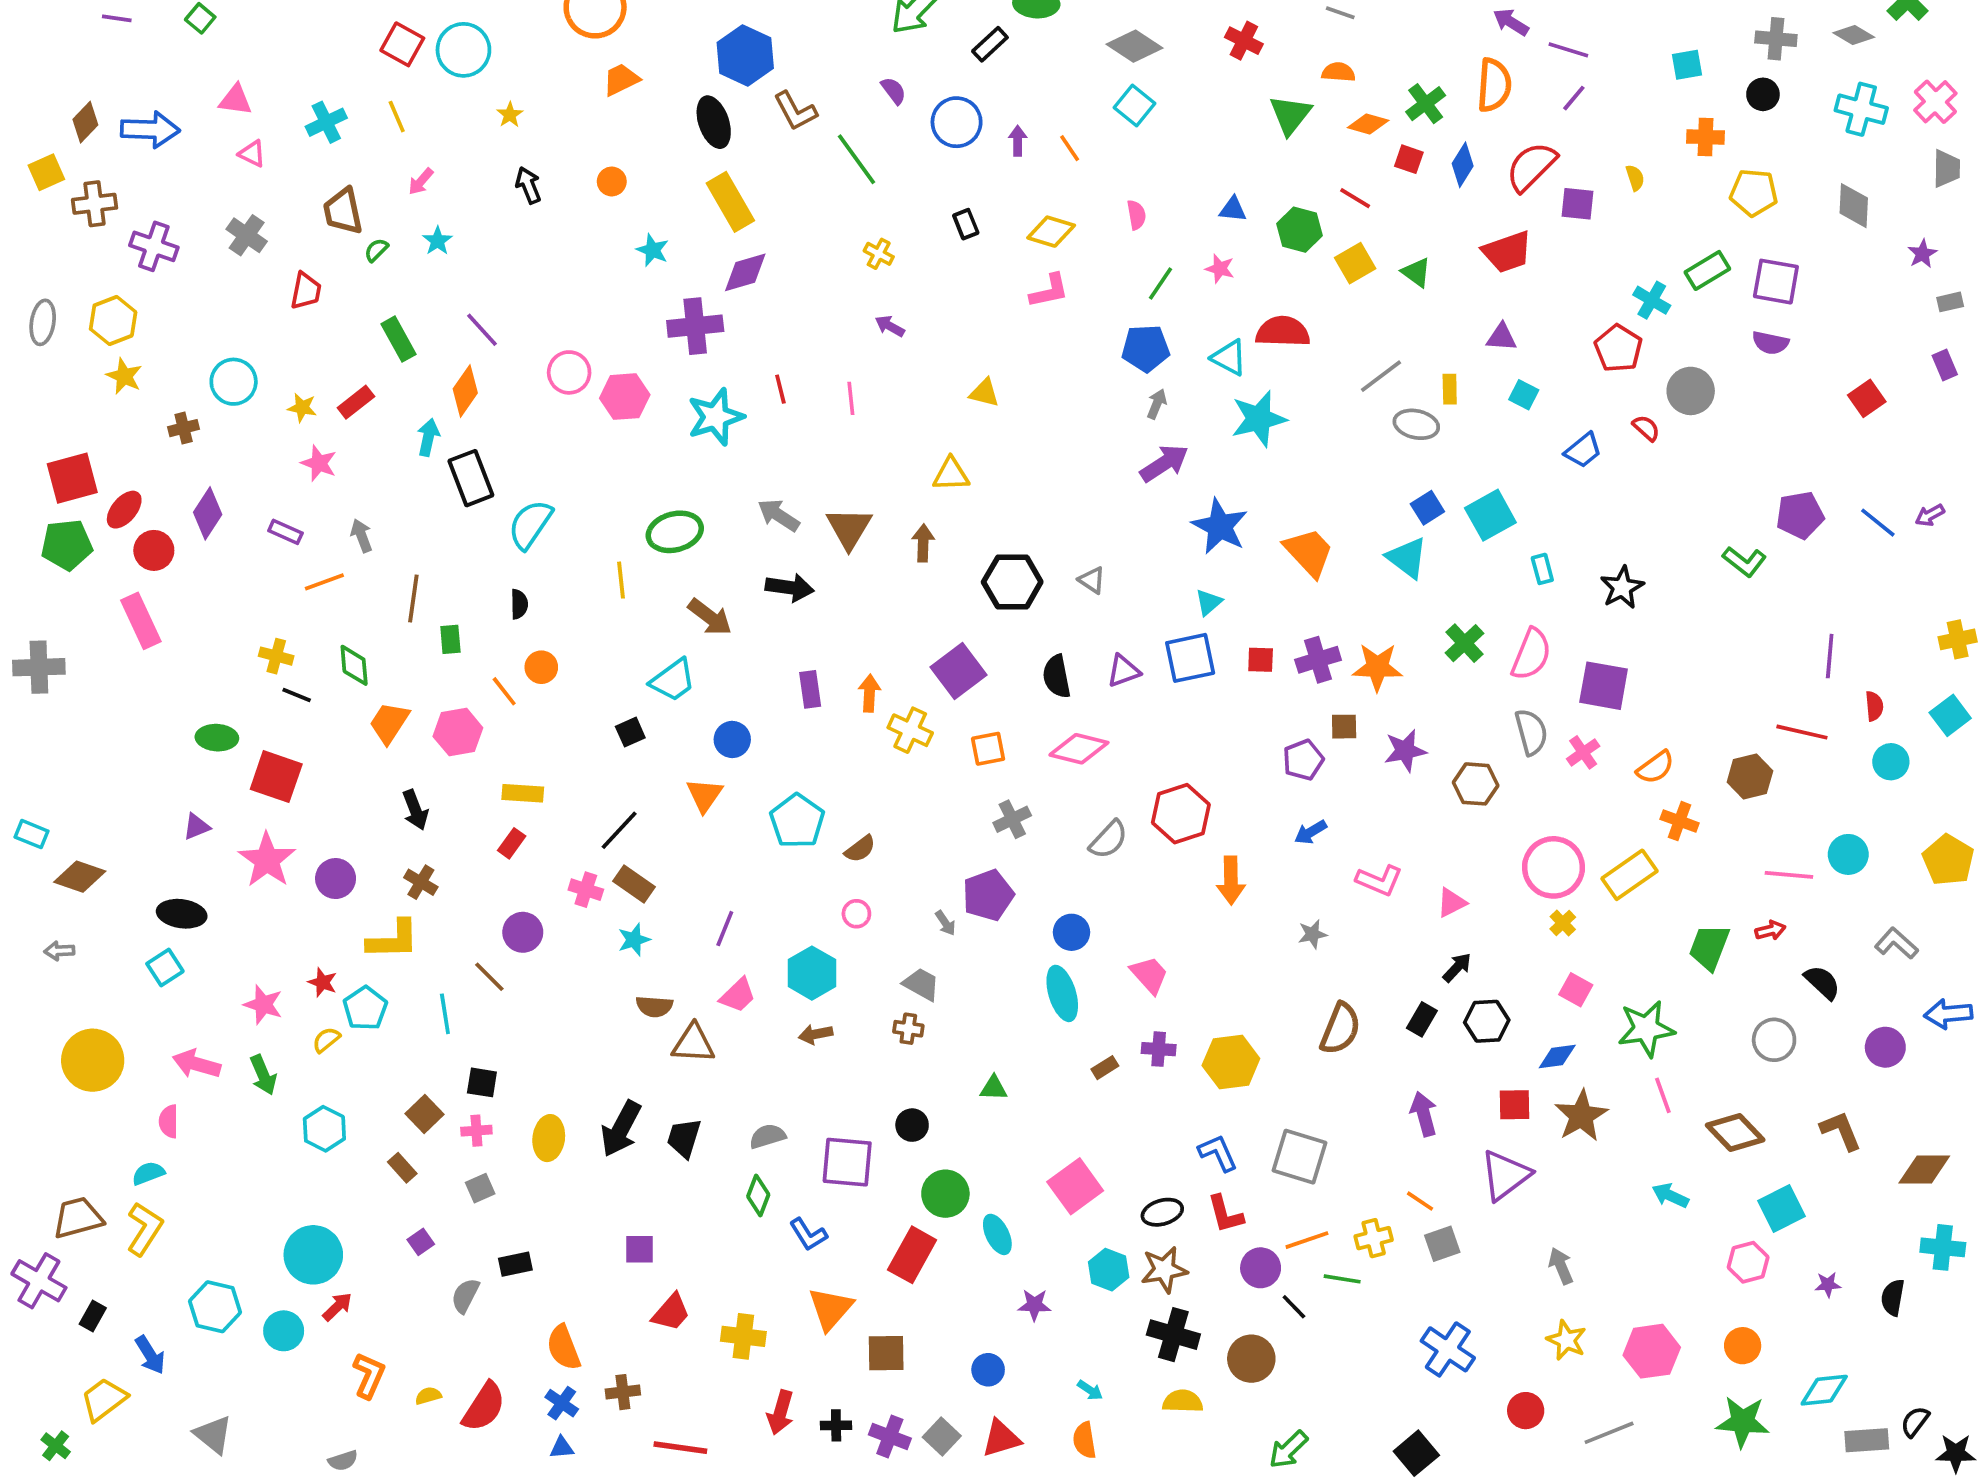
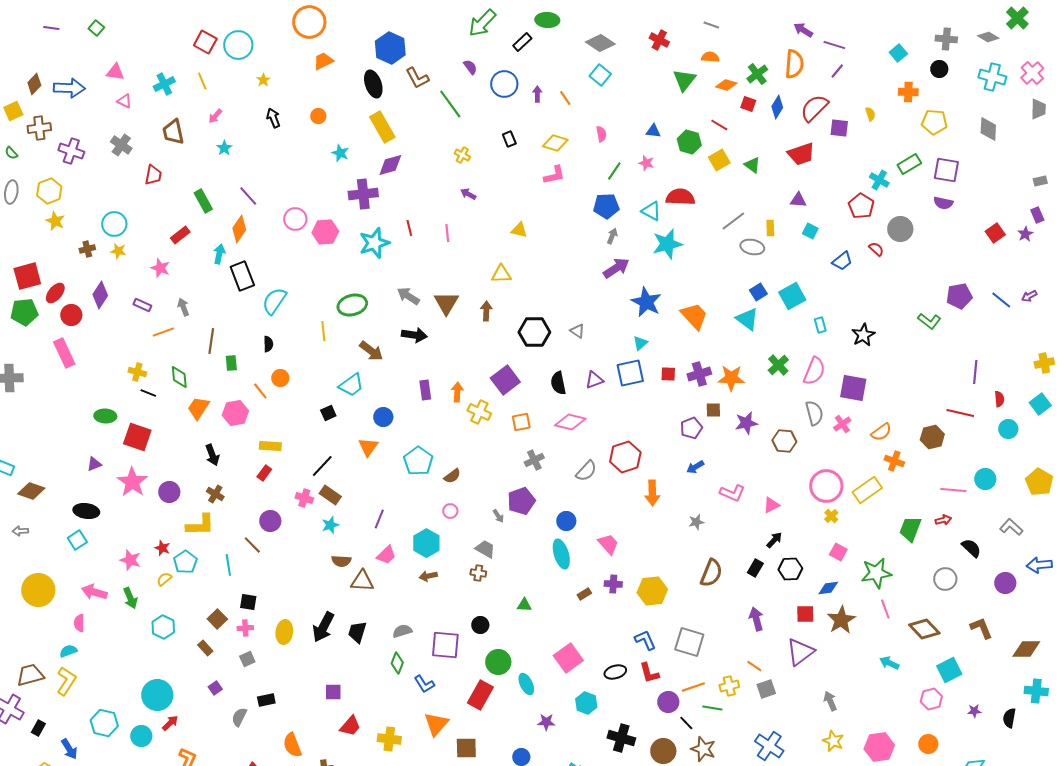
cyan square: (1687, 65) -> (898, 53), turned -30
green semicircle: (376, 250) -> (11, 153), moved, turned -88
purple star: (1922, 254) -> (1025, 234), moved
yellow star: (302, 408) -> (118, 251), moved
brown star: (1164, 1270) -> (703, 749), moved, turned 30

